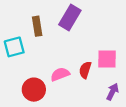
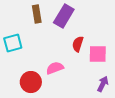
brown rectangle: (37, 26) -> (37, 14), moved
red semicircle: (85, 70) -> (78, 44), moved

